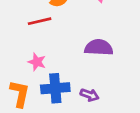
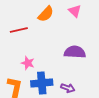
red line: (40, 21) -> (19, 30), moved

